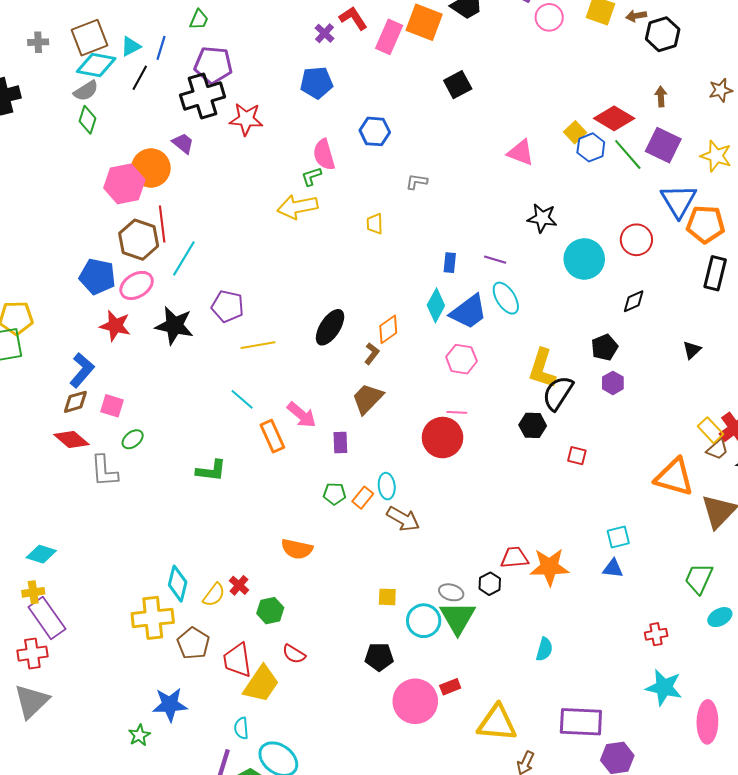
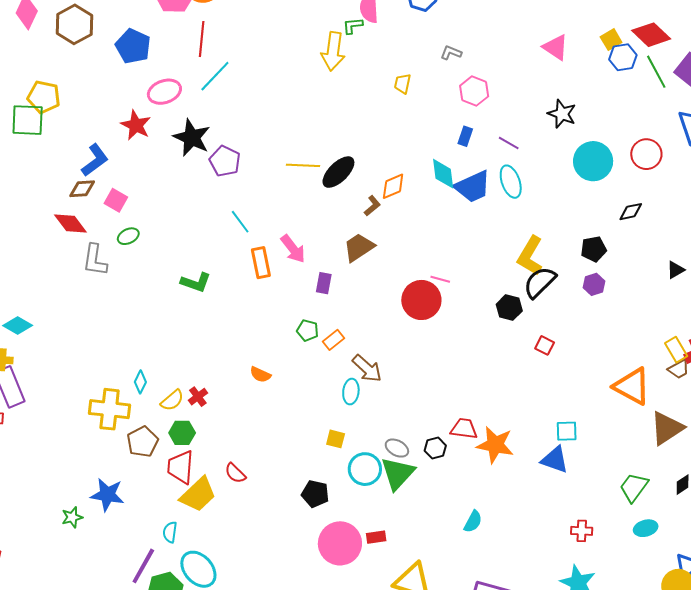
yellow arrow: (297, 207) -> (333, 51), turned -84
brown hexagon: (139, 240) -> (74, 24), moved
blue pentagon: (97, 276) -> (133, 46), moved
cyan diamond: (436, 305) -> (443, 174), turned -48
purple pentagon: (228, 306) -> (225, 161), moved
yellow line: (258, 345) -> (303, 165), moved
pink hexagon: (461, 359) -> (474, 91), moved
cyan ellipse: (387, 486) -> (351, 392), moved
orange semicircle: (297, 549) -> (260, 375), size x0.7
blue triangle: (613, 569) -> (555, 460), size x1.4
cyan diamond: (178, 584) -> (140, 382), size x0.7
green hexagon: (270, 611) -> (182, 433), moved

